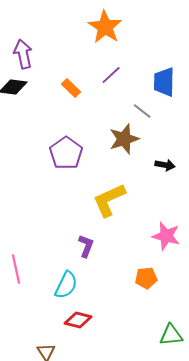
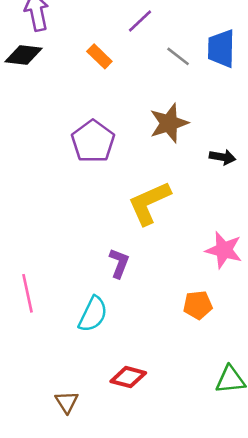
purple line: (111, 75) -> (140, 21), moved
gray line: (142, 111) -> (178, 56), moved
red diamond: (78, 320) -> (128, 377), moved

